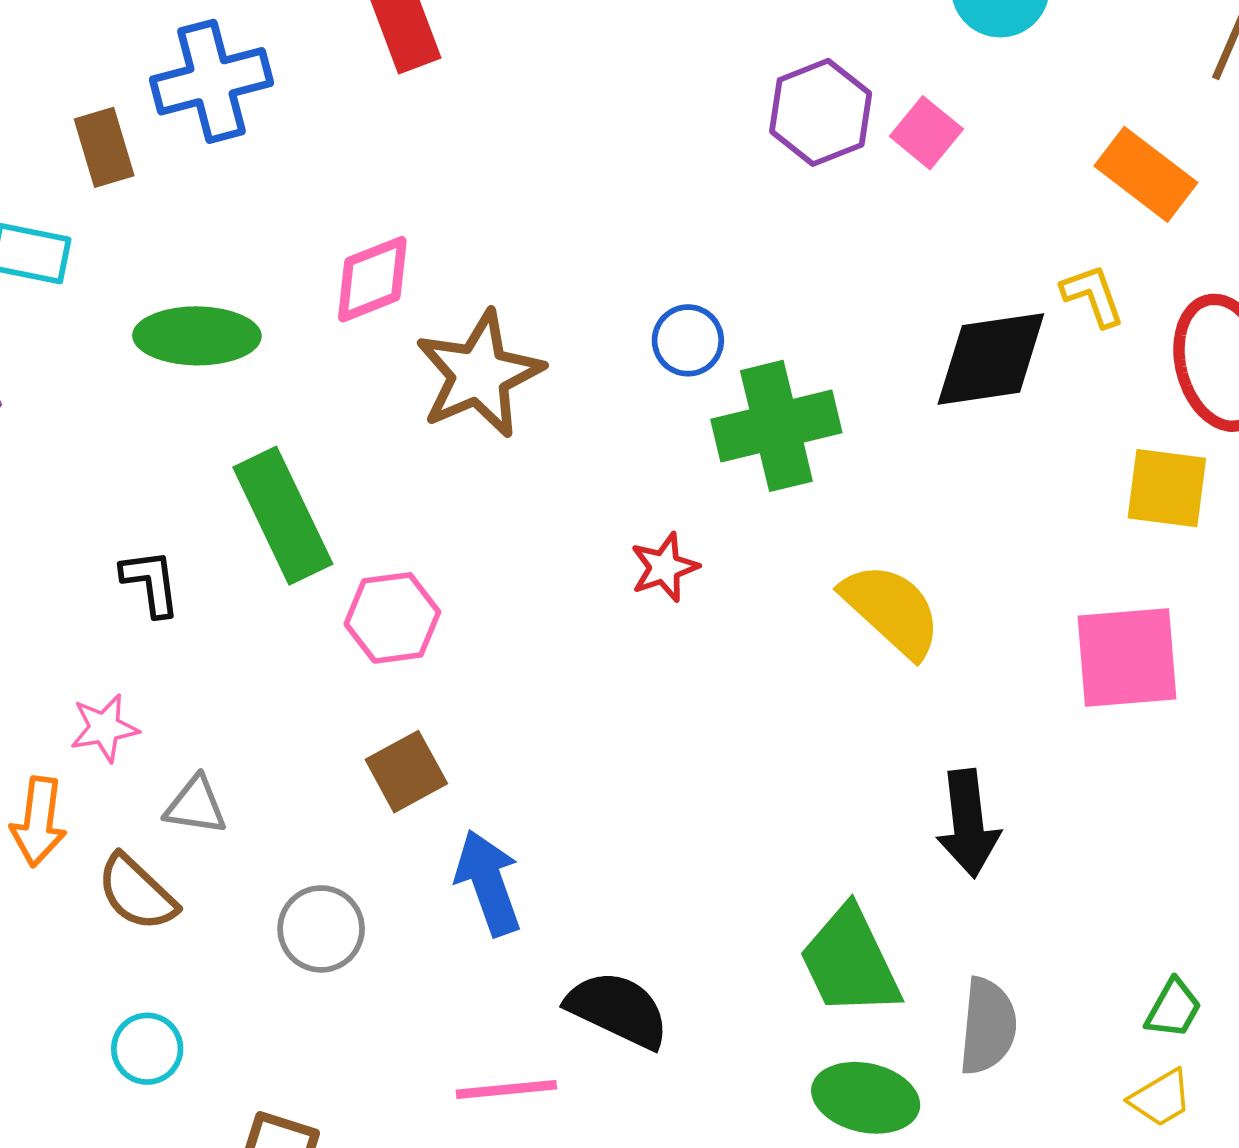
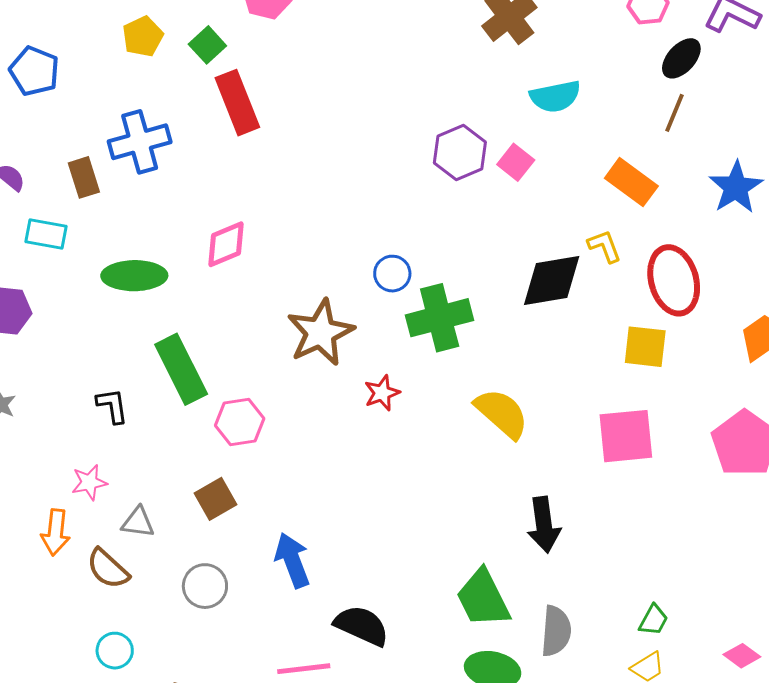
brown star: (479, 374) -> (320, 333), moved
brown square: (406, 772) -> (216, 499), moved

